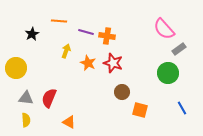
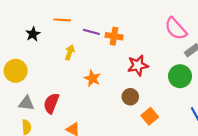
orange star: (88, 63) -> (92, 78), moved
red star: (113, 63) -> (138, 65), moved, turned -30
orange square: (140, 110) -> (150, 116), turned 35

